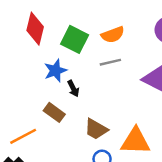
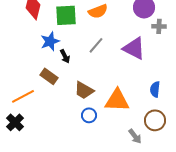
green square: (75, 39) -> (66, 15), turned -30
gray line: (110, 62) -> (96, 45), moved, turned -36

